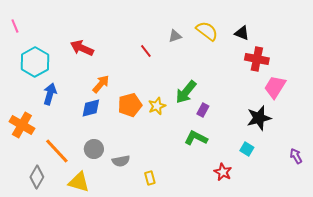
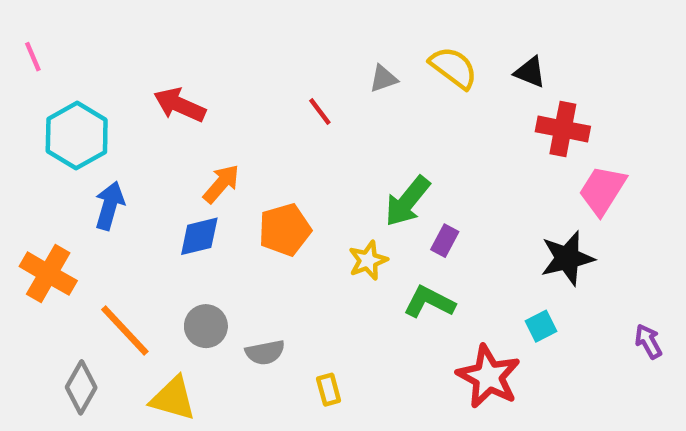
yellow star: (157, 106) -> (368, 260), moved
cyan square: (247, 149) -> (541, 326), turned 32
red star: (223, 172) -> (488, 376), size x1.6

